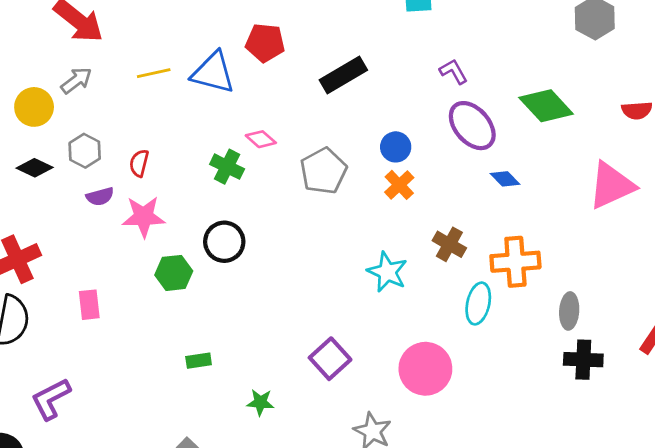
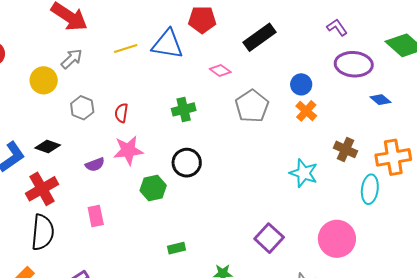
purple ellipse: (472, 126) -> (354, 64), turned -39
pink diamond: (261, 139) -> (220, 71), moved
green cross: (227, 167) -> (184, 109), turned -35
black diamond: (35, 168) -> (48, 146), moved
purple semicircle: (100, 197) -> (95, 165), moved

